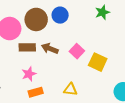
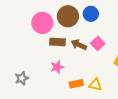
pink square: (77, 51) -> (98, 43), moved
orange rectangle: (36, 92) -> (76, 84), moved

